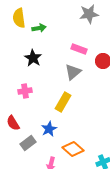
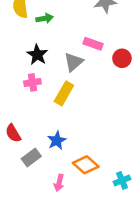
gray triangle: (73, 72) -> (74, 62), moved
pink cross: (25, 91) -> (32, 82), moved
yellow rectangle: (63, 102) -> (64, 93), moved

